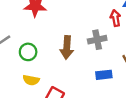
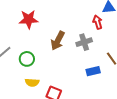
brown arrow: (67, 47) -> (58, 41), moved, turned 30

